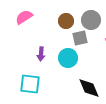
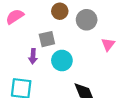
brown circle: (66, 21) -> (60, 11), moved
gray square: (80, 38) -> (47, 39), moved

